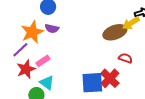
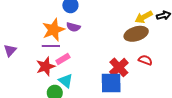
yellow arrow: (131, 23) -> (144, 17), moved
purple line: (20, 50) -> (51, 46), moved, turned 42
red cross: (110, 78) -> (119, 67), moved

